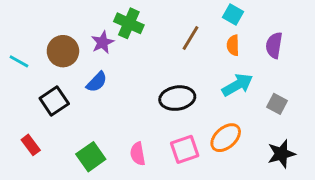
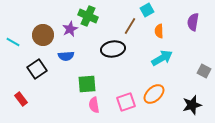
cyan square: (233, 15) -> (147, 10), moved, turned 32
purple semicircle: (274, 45) -> (193, 22), moved
blue semicircle: (97, 82) -> (66, 56), turned 42
black ellipse: (177, 98) -> (113, 49), moved
gray square: (277, 104) -> (204, 71), moved
green square: (91, 157) -> (87, 84), moved, turned 30

